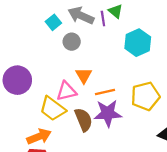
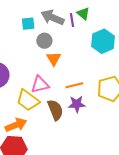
cyan square: (53, 22) -> (28, 24), turned 32
orange triangle: (84, 75) -> (54, 59), moved
purple star: (108, 113) -> (77, 104), size x0.7

